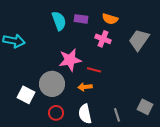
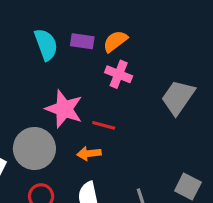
orange semicircle: (110, 19) -> (115, 41), moved, turned 126
gray trapezoid: (139, 40) -> (178, 97), moved
pink star: (70, 60) -> (64, 109), turned 30

